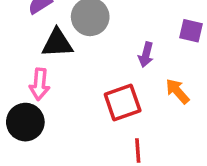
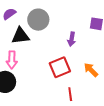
orange arrow: (177, 91) -> (91, 70), moved

